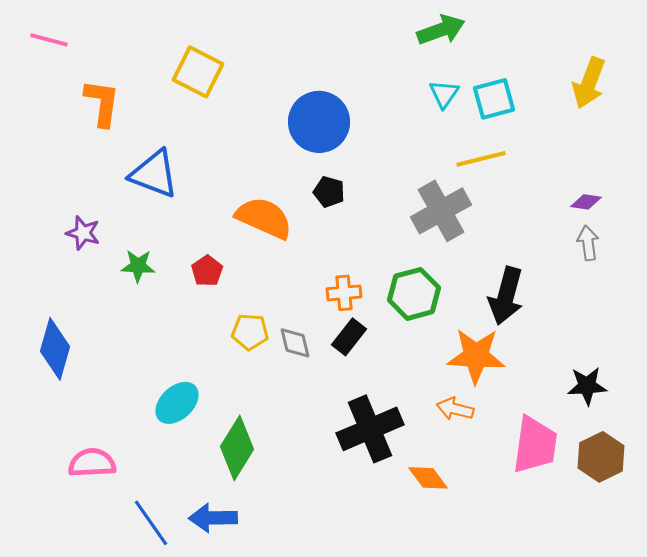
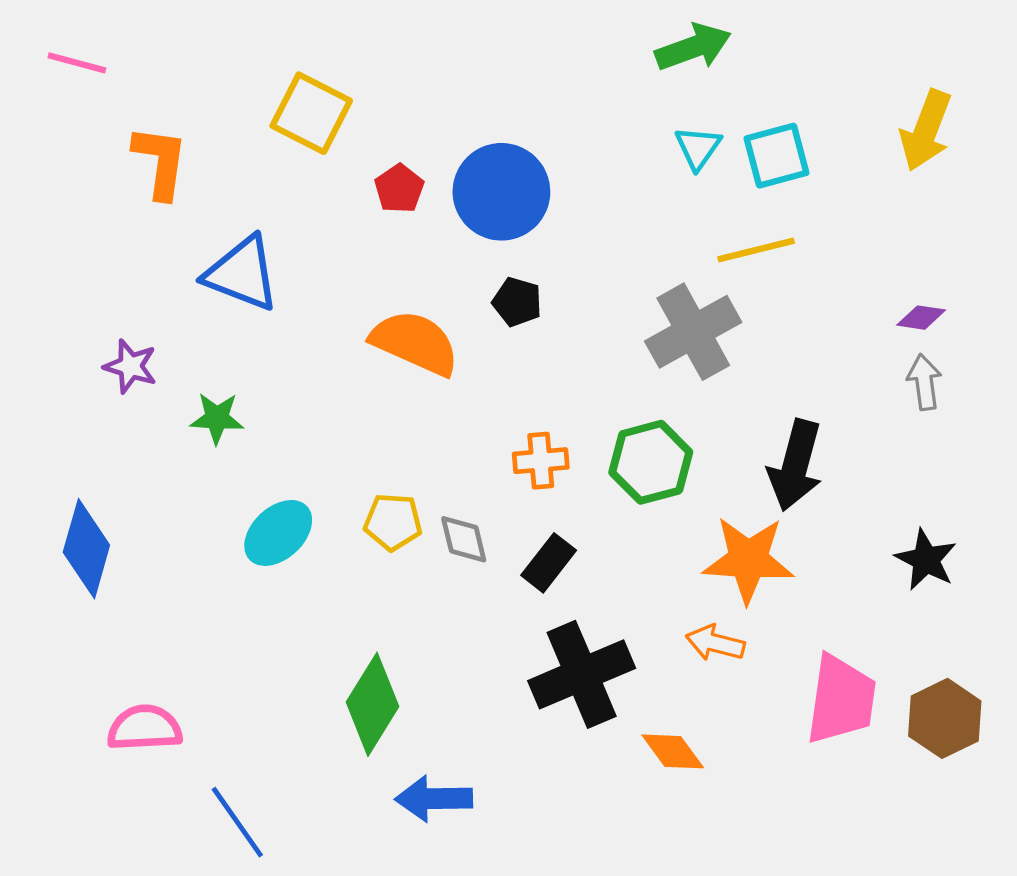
red pentagon: (207, 271) -> (399, 189), moved
black rectangle: (349, 337) -> (549, 563), moved
black star: (587, 386) -> (926, 560), moved, turned 30
cyan ellipse: (177, 403) -> (278, 533), moved
blue arrow: (213, 518) -> (434, 799), moved

